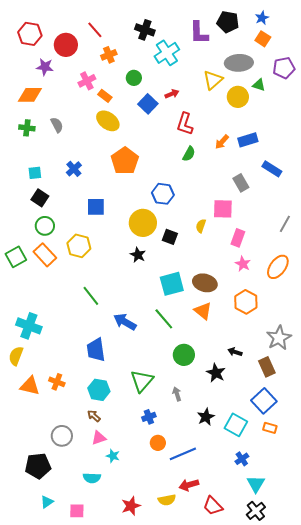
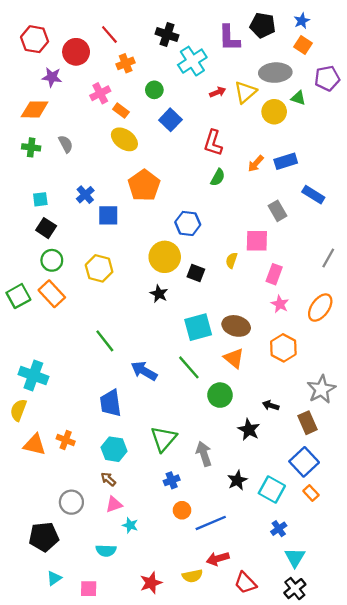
red arrow: (172, 94) -> (218, 92), moved
blue square: (96, 207) -> (108, 215), moved
yellow hexagon: (79, 246) -> (99, 268), moved
green circle: (184, 355) -> (220, 395), moved
gray arrow: (177, 394) -> (204, 454), size x1.5
orange rectangle: (270, 428) -> (311, 493), turned 32

